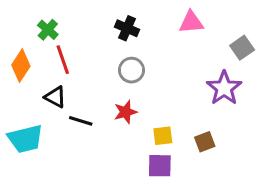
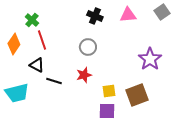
black cross: (127, 28) -> (95, 16), moved
gray square: (242, 48) -> (162, 12), moved
brown square: (205, 142) -> (137, 95), size x1.6

